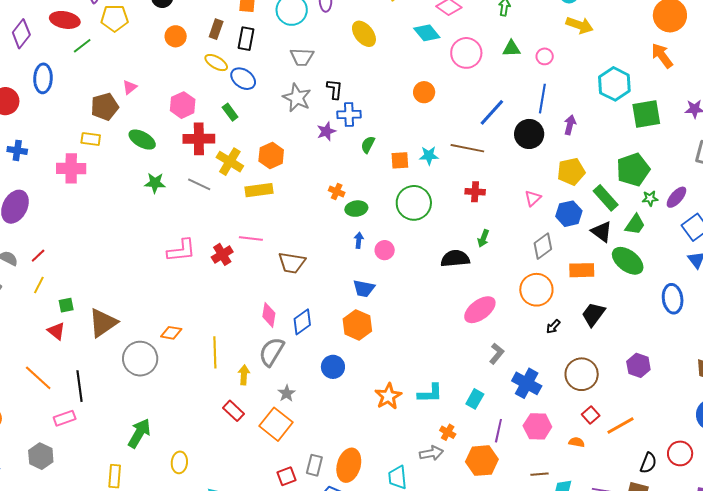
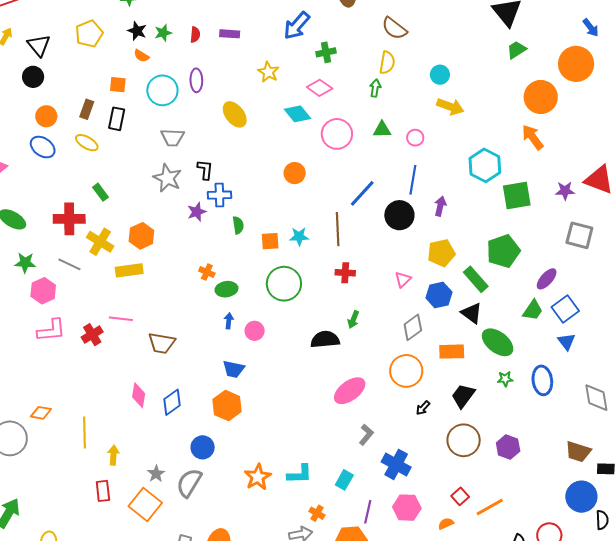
blue ellipse: (243, 79) -> (43, 147), moved
pink hexagon: (183, 105) -> (43, 291), moved
green semicircle: (368, 145) -> (238, 225), turned 144
brown line: (467, 148) -> (338, 229), turned 76
green star: (650, 198) -> (505, 379), moved
green trapezoid: (635, 224) -> (533, 310), moved
gray semicircle: (272, 352) -> (189, 483), moved
brown circle: (582, 374) -> (464, 440), moved
red rectangle: (233, 411) -> (103, 491), turned 40
orange semicircle: (577, 442) -> (446, 524), turned -35

